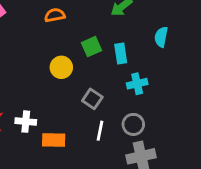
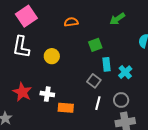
cyan rectangle: (121, 53) -> (107, 64), moved
yellow circle: (61, 67) -> (52, 56), moved
cyan cross: (137, 84) -> (125, 72), turned -32

